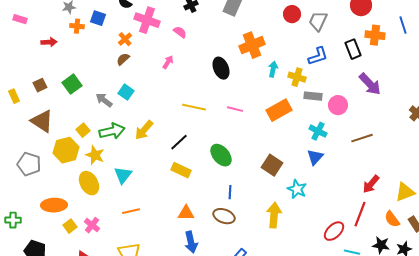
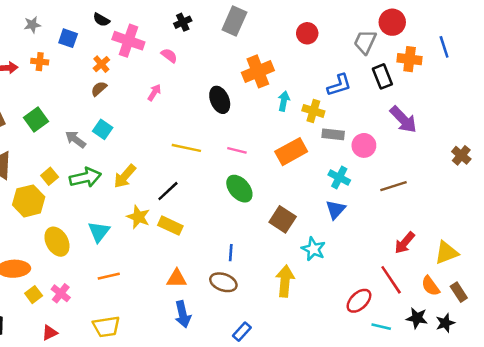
gray trapezoid: (318, 21) -> (365, 42), moved
orange cross: (77, 26) -> (40, 62), moved
yellow star: (95, 155) -> (138, 217), moved
green ellipse: (221, 155) -> (239, 189), moved
red line: (360, 214) -> (391, 280), turned -55

